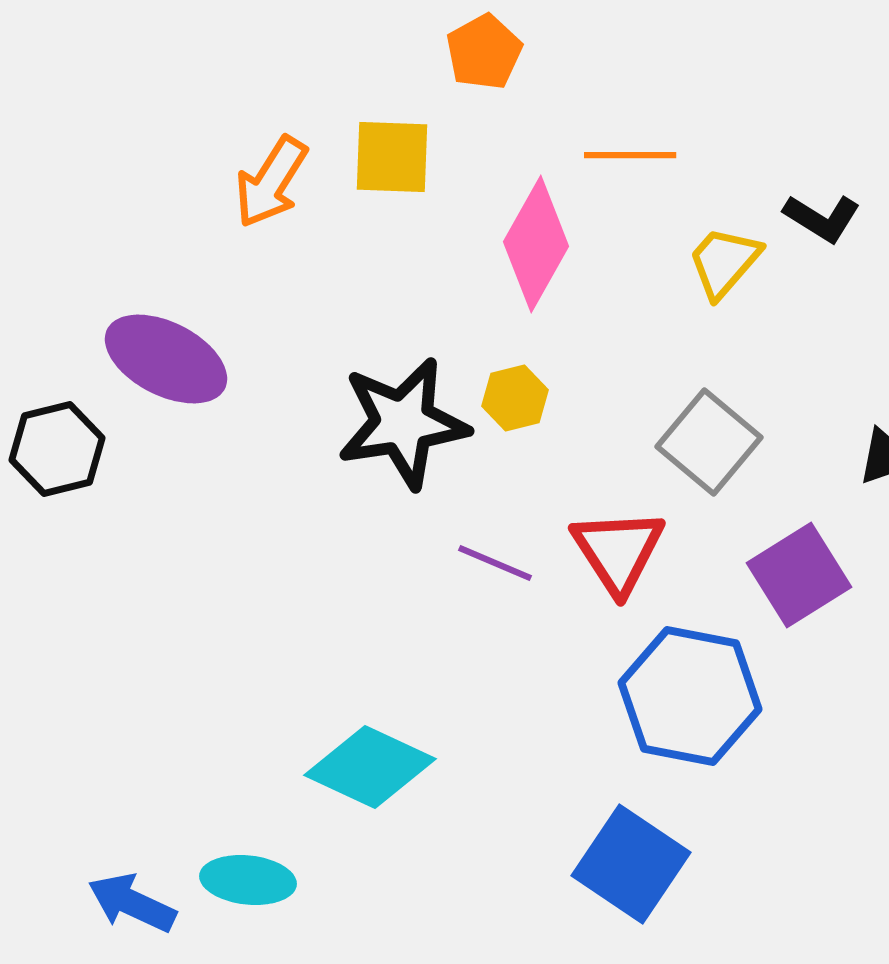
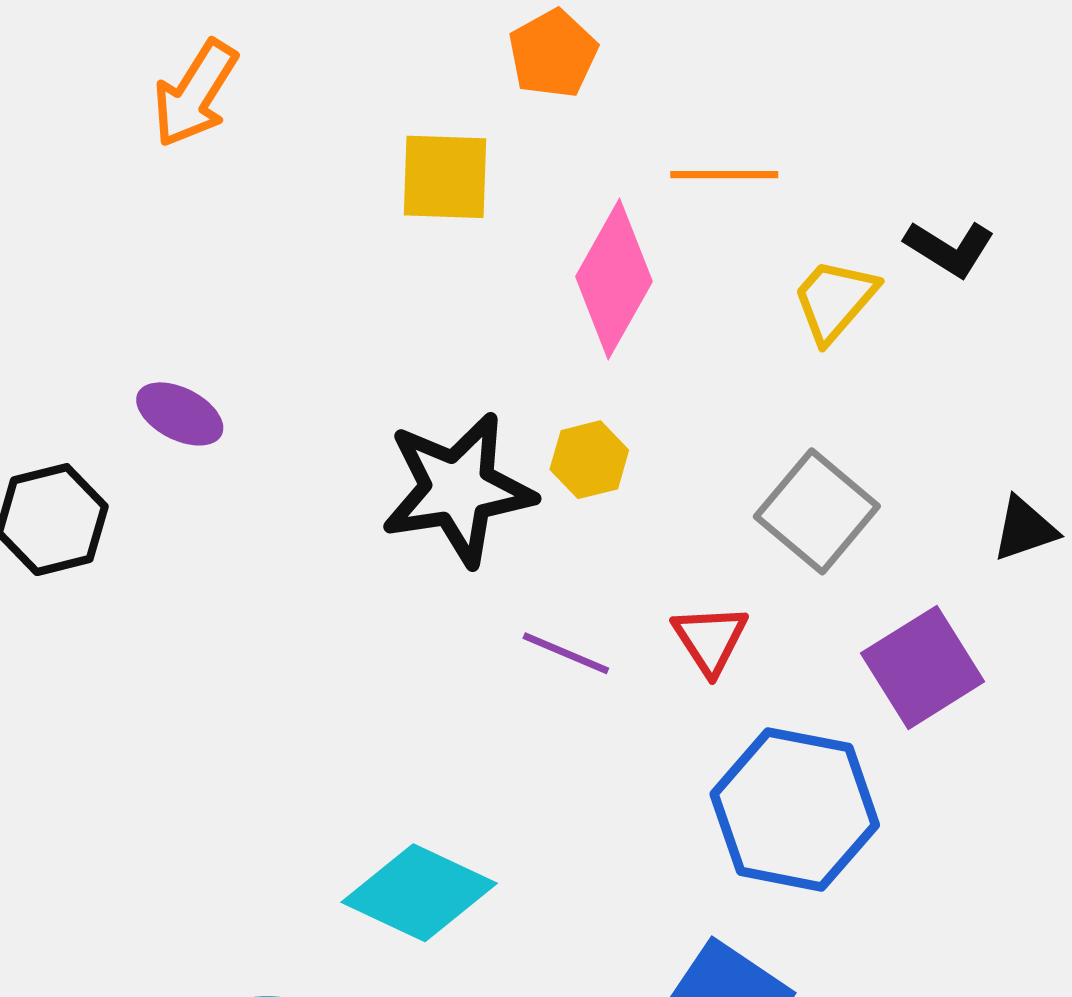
orange arrow: (271, 182) -> (195, 94), moved
purple ellipse: (166, 359) -> (180, 414), size x0.6
red triangle: (618, 551) -> (710, 639), size x0.7

